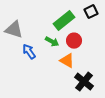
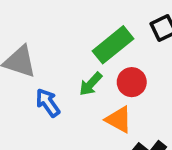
green arrow: (52, 42) -> (91, 84), turned 104

